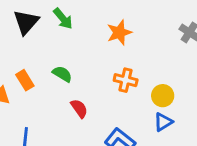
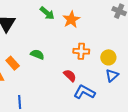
green arrow: (63, 19) -> (47, 13), moved
red semicircle: (79, 108) -> (70, 76), moved

